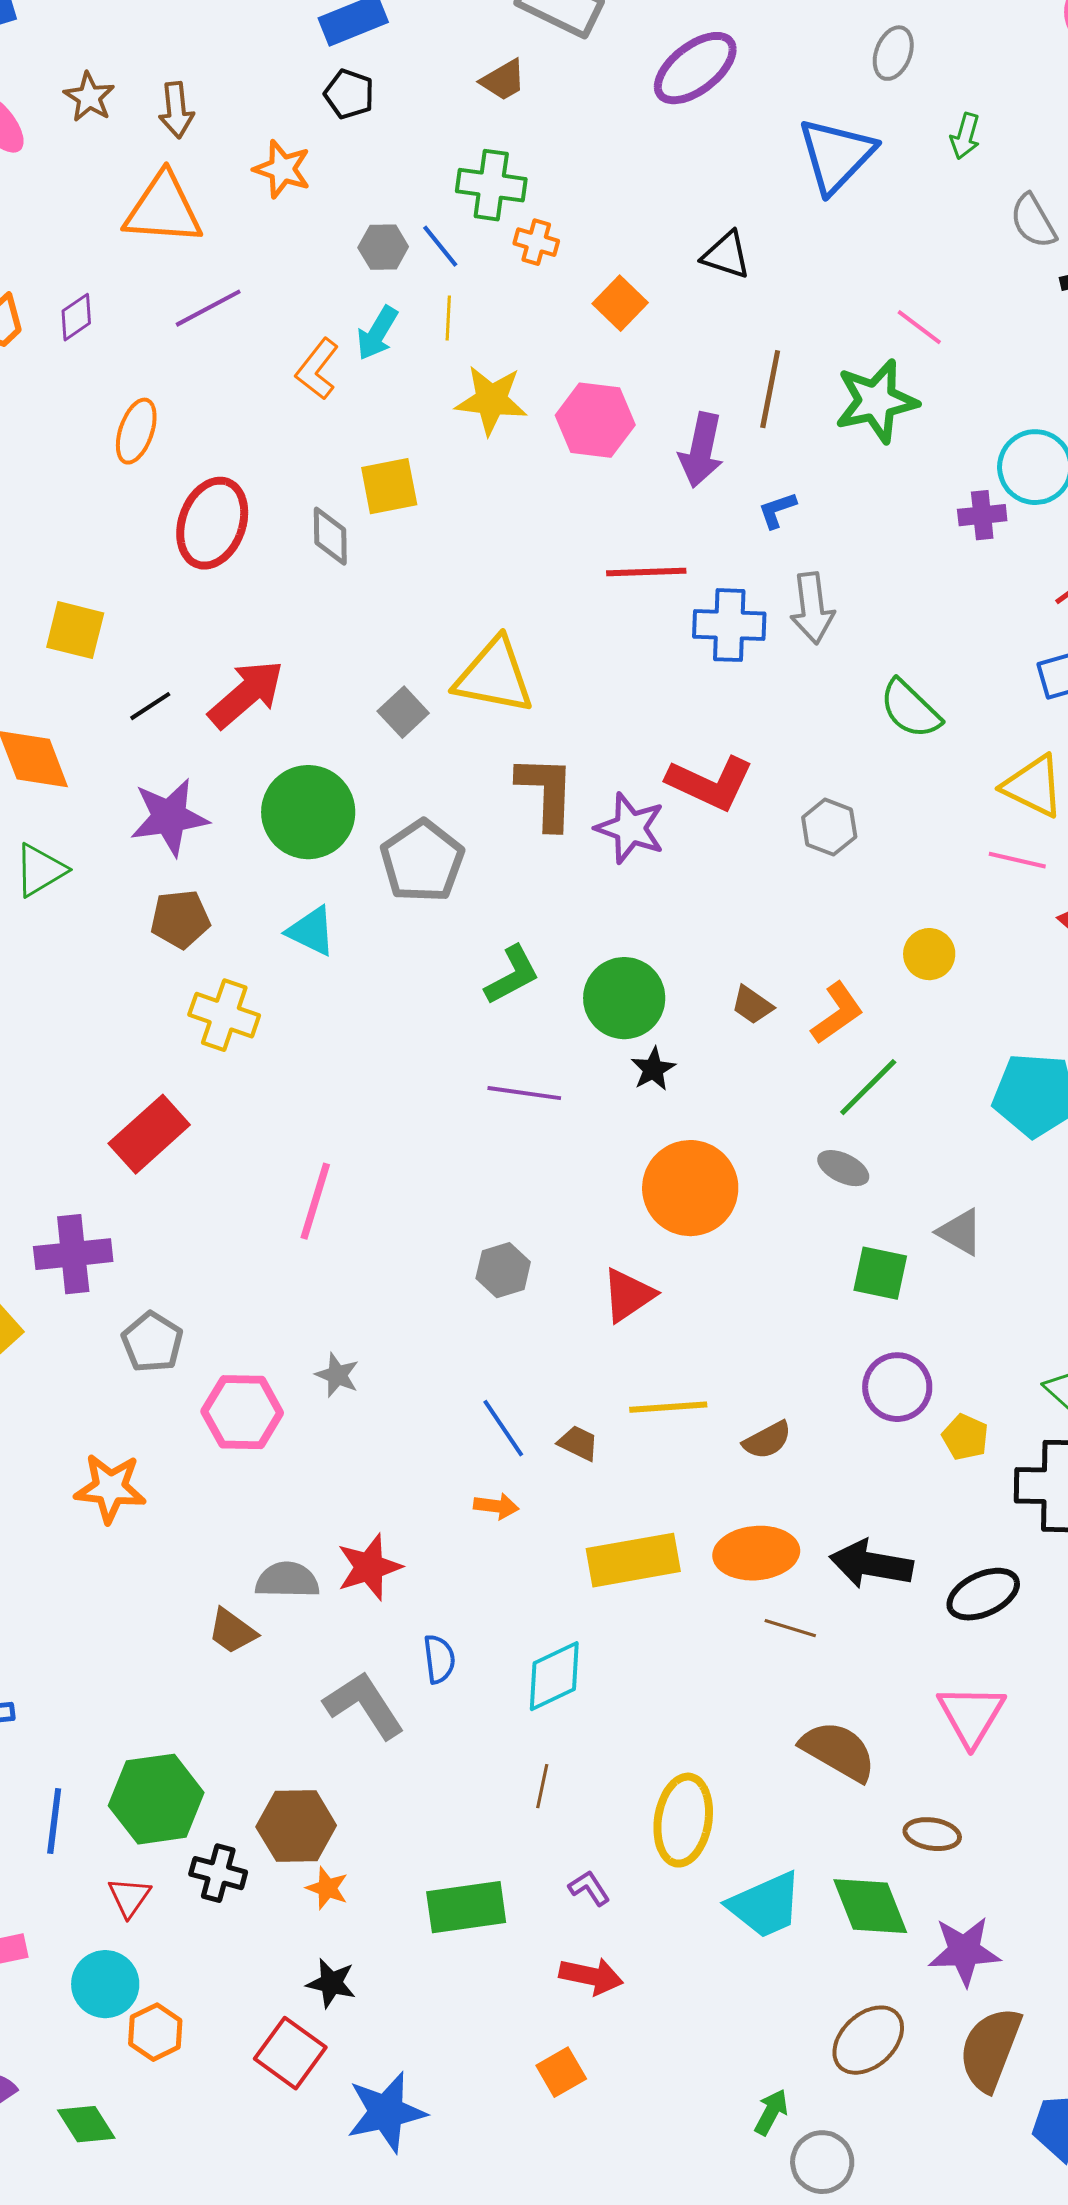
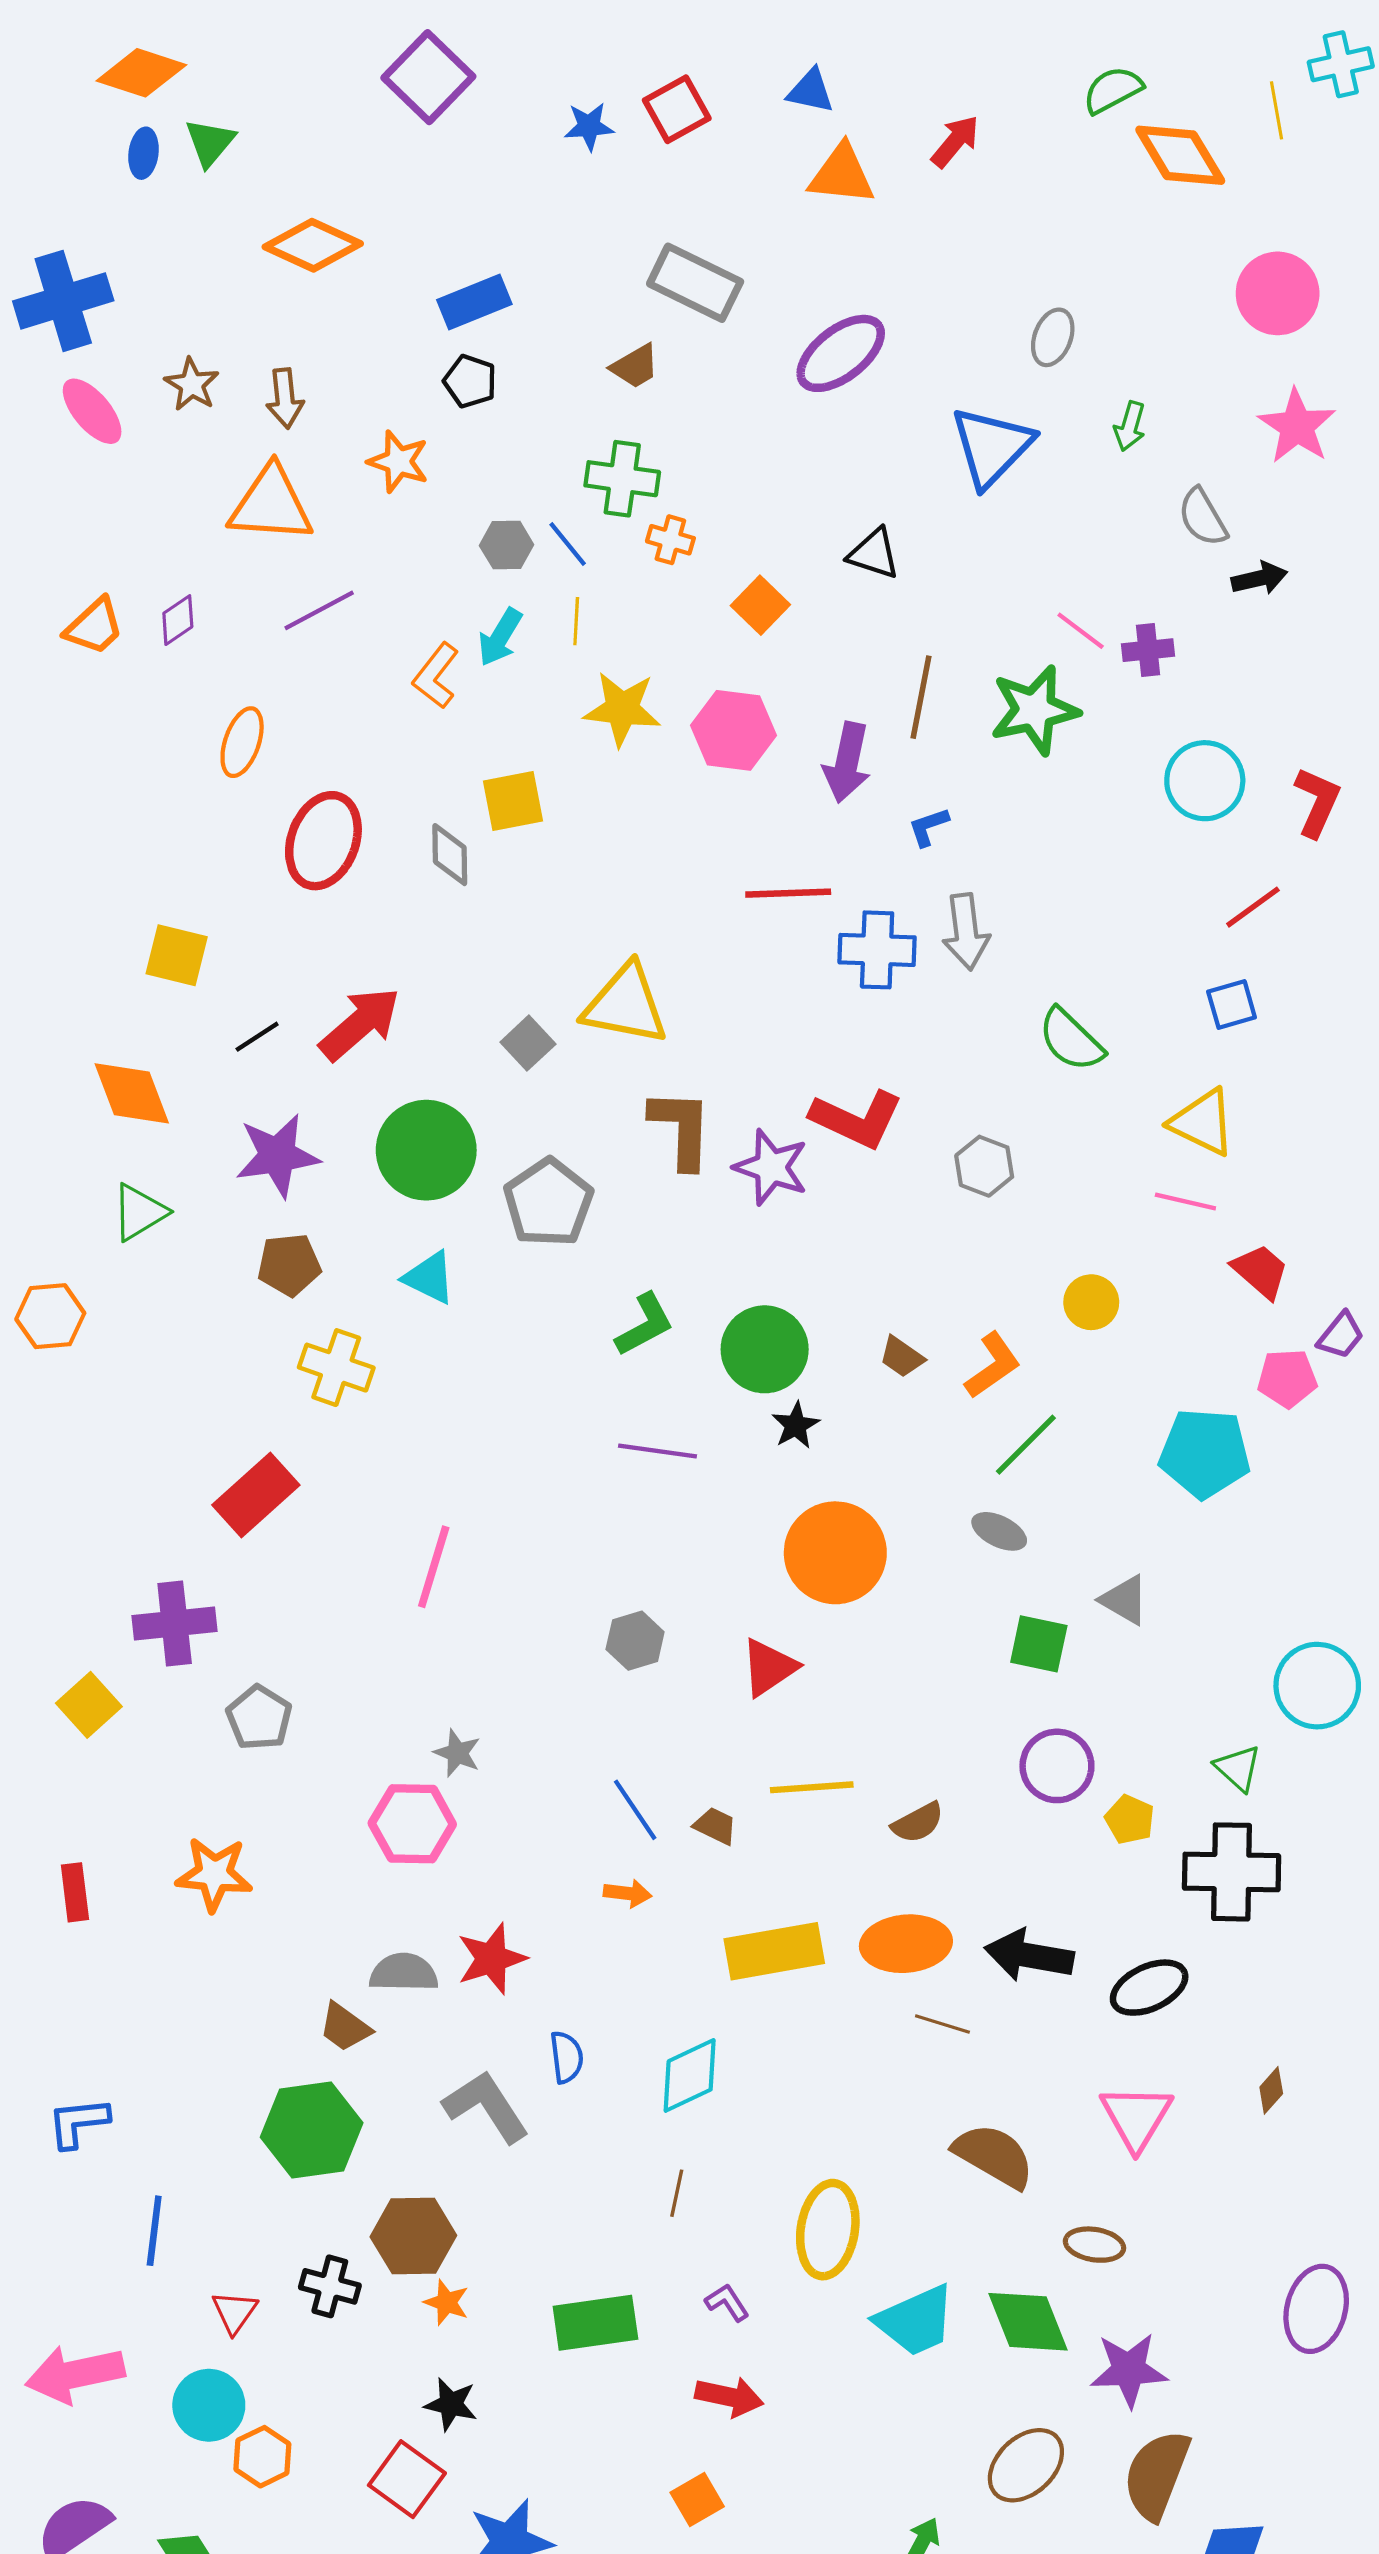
purple cross: (982, 515) -> (1148, 650), moved
pink hexagon: (242, 1412) -> (412, 1824), moved
green hexagon: (156, 1799) -> (312, 2130), moved

